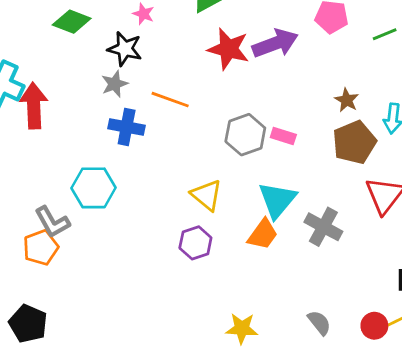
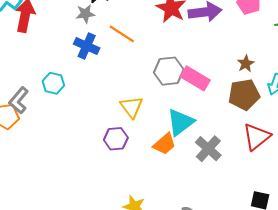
pink rectangle: (283, 136) -> (195, 78), size x1.6
cyan hexagon: (93, 188) -> (53, 83), size x0.7
gray L-shape: (52, 222) -> (19, 100), turned 56

